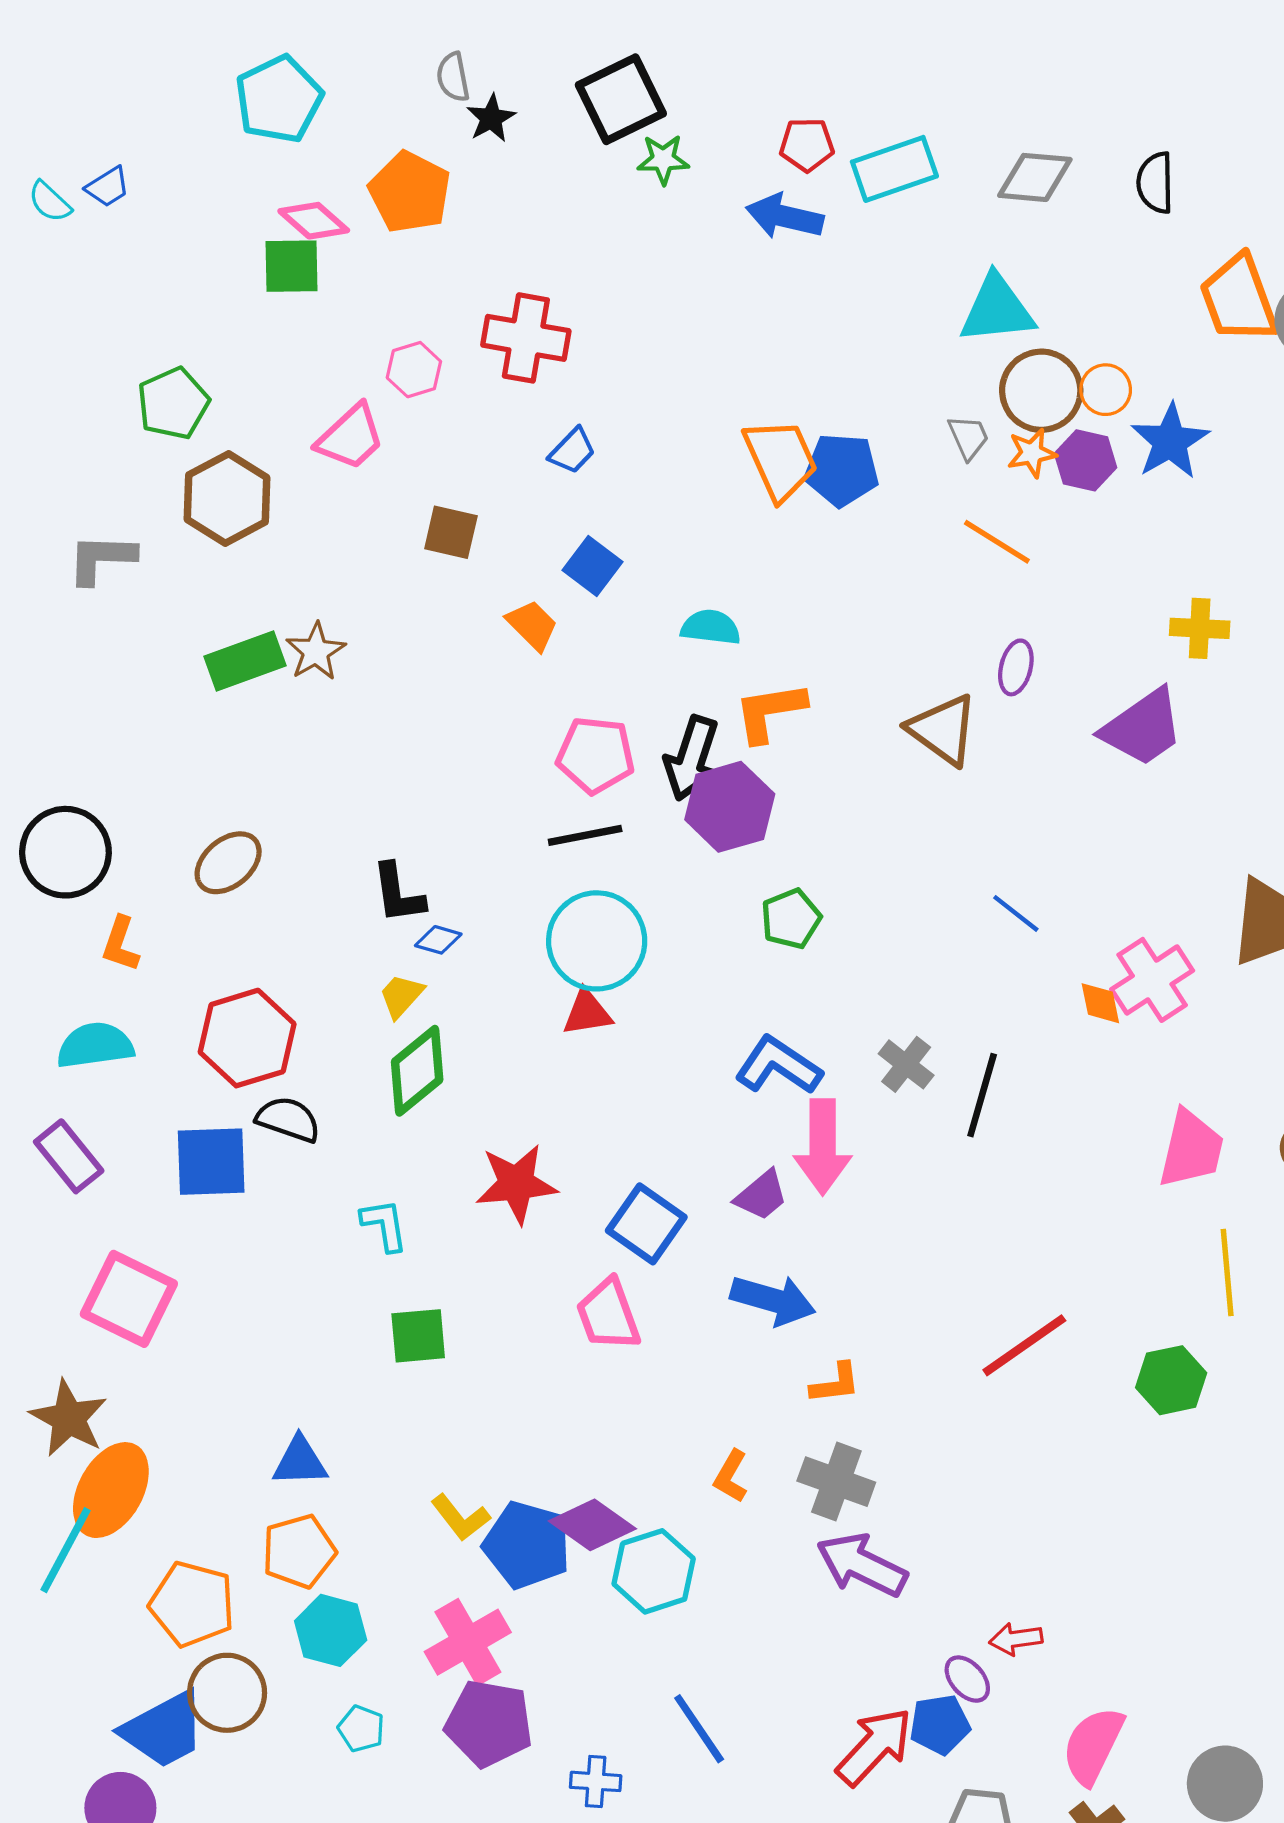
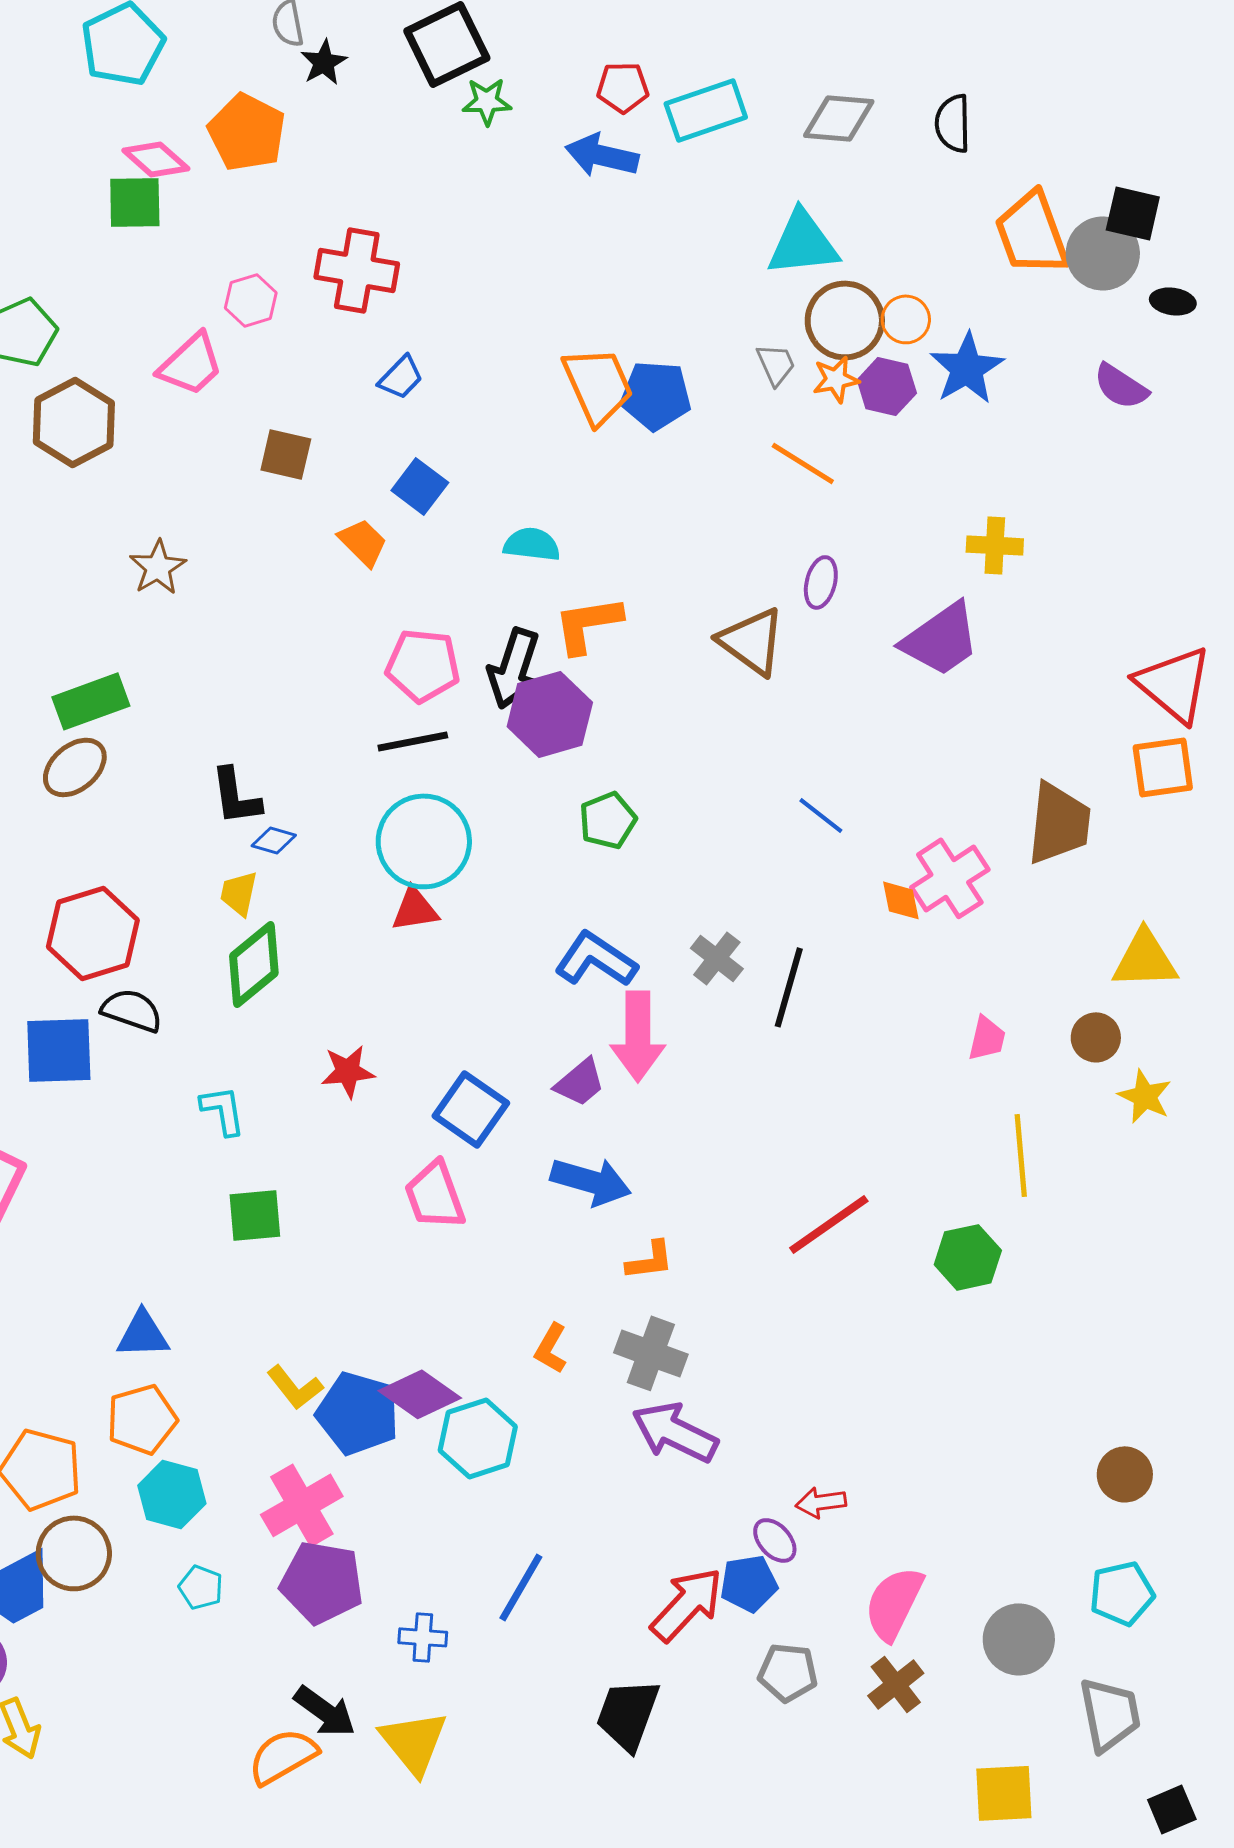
green rectangle: (245, 661) -> (91, 701), moved
yellow trapezoid: (401, 996) -> (239, 893), turned -30
pink trapezoid: (1191, 1149) -> (987, 1038), size x0.6
red star: (516, 1184) -> (348, 1071), size x0.7
blue line: (699, 1729) -> (521, 1587), turned 64

